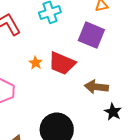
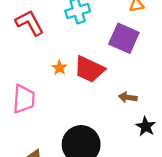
brown arrow: (96, 87) -> (128, 97), size x0.7

